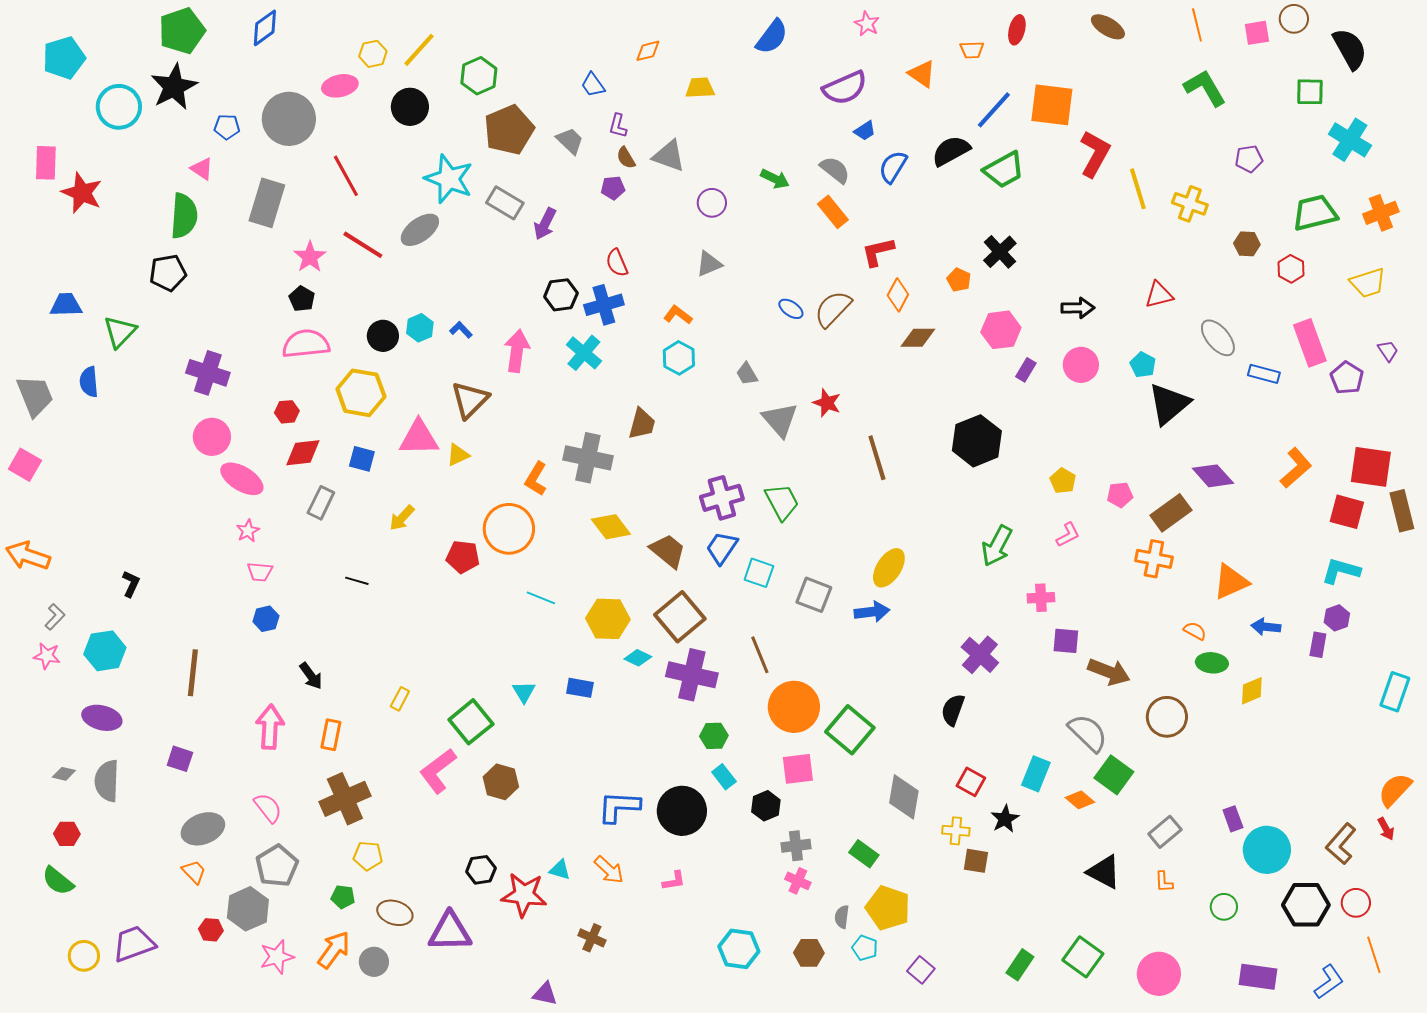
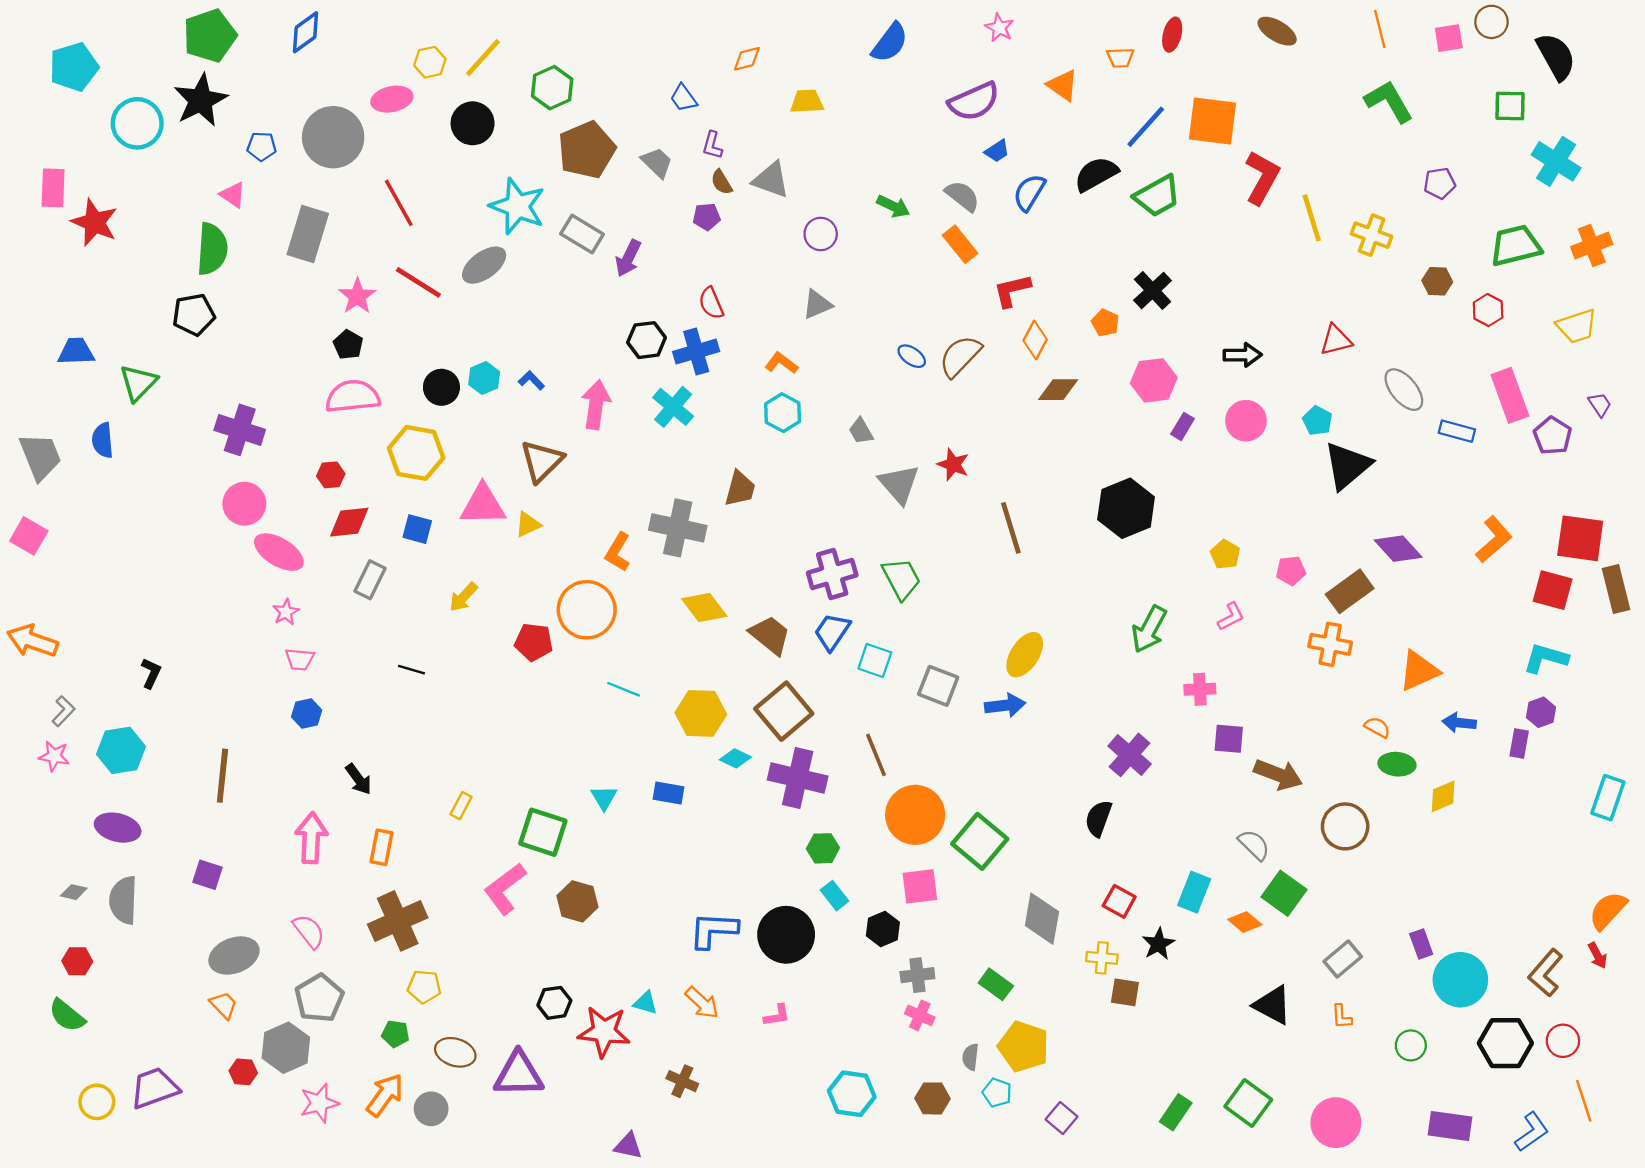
green square: (471, 722) -> (543, 832), turned -33
gray semicircle: (1088, 733) -> (1254, 845), size x0.7

